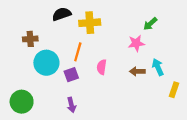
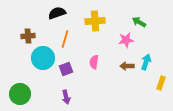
yellow cross: (90, 23) -> (95, 21), moved
green arrow: (150, 24) -> (139, 22), turned 72
orange line: (78, 52) -> (65, 39), moved
cyan arrow: (158, 67) -> (146, 62), turned 42

